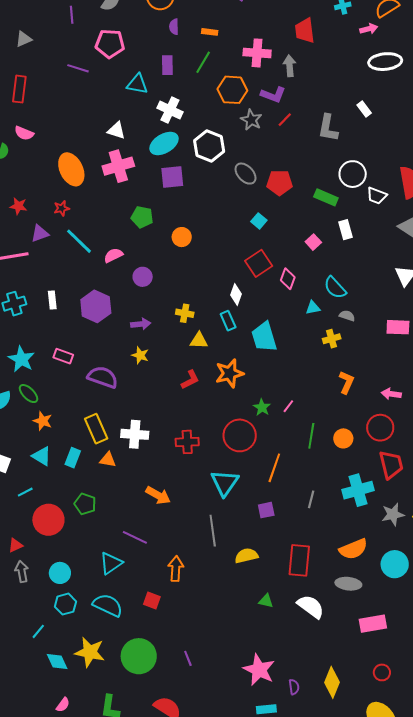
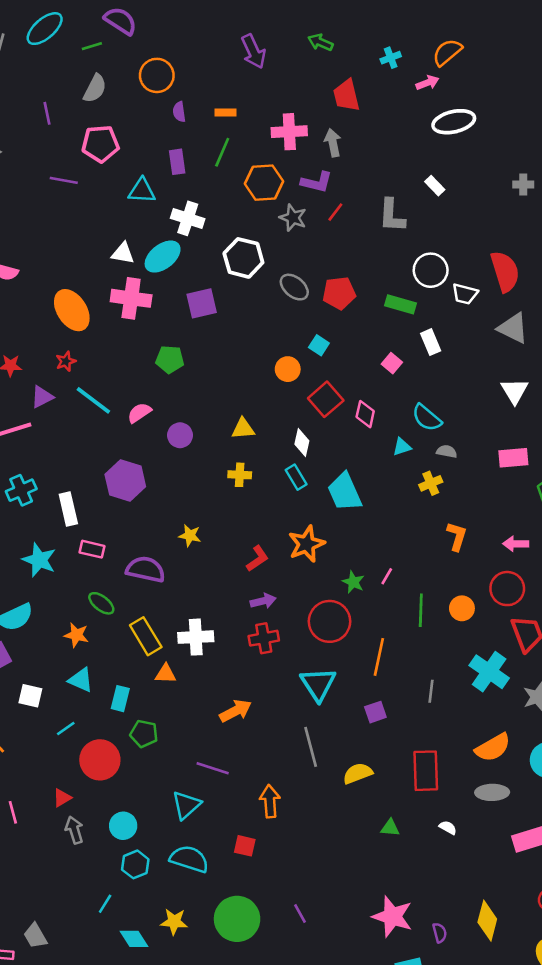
cyan ellipse: (164, 143) -> (163, 257), moved
pink cross: (118, 166) -> (131, 298), turned 32
orange circle: (182, 237) -> (288, 369), moved
white rectangle: (52, 300) -> (68, 509), moved, size x1.4
purple arrow: (141, 324) -> (263, 601), moved
yellow triangle: (199, 341) -> (243, 429), moved
green ellipse: (28, 394) -> (101, 603), moved
cyan rectangle: (73, 458) -> (120, 699), moved
cyan cross: (358, 490) -> (489, 672), turned -32
orange arrow: (158, 495) -> (236, 711), turned -50
white semicircle: (311, 607) -> (448, 828), size x0.5
yellow star: (90, 652) -> (174, 922), size x0.7

